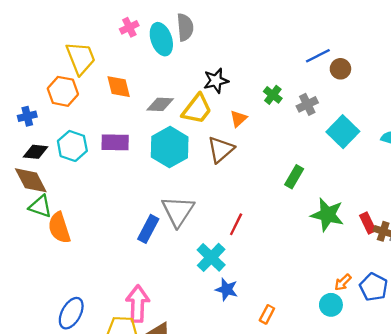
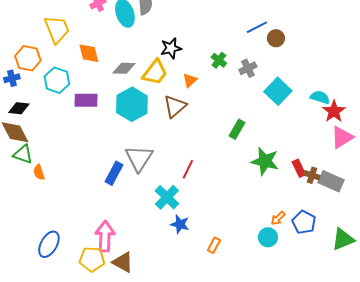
orange hexagon: (63, 91) -> (28, 58), moved
cyan hexagon: (72, 146) -> (57, 80), moved
orange semicircle: (59, 228) -> (39, 172), size x0.6

